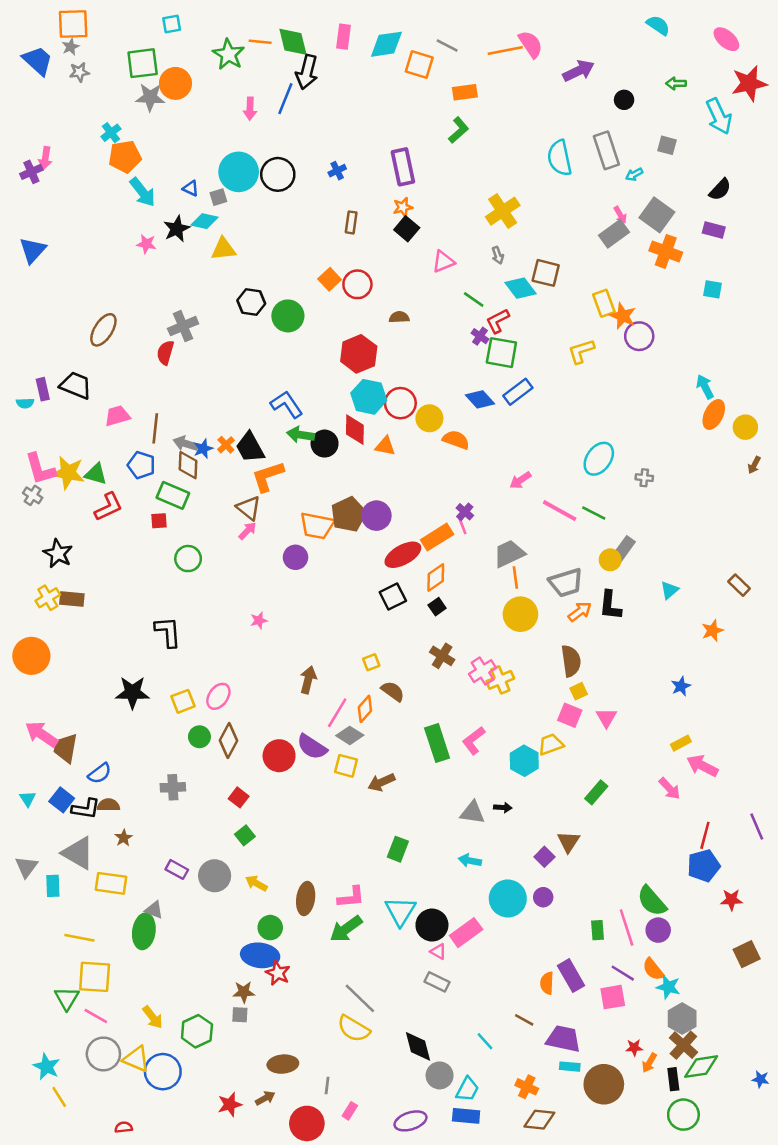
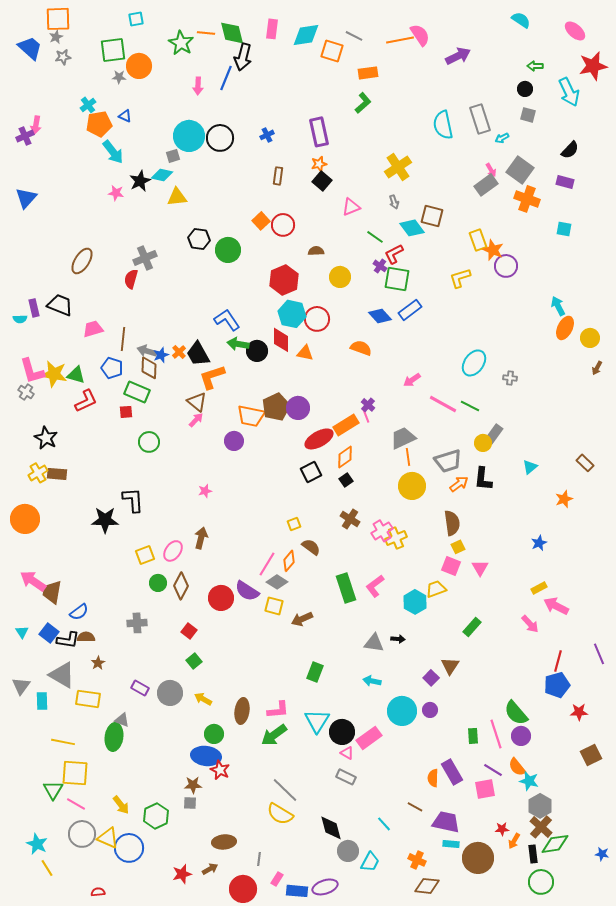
gray star: (150, 97) -> (119, 77), size x0.6
black circle: (624, 100) -> (525, 89), moved
blue triangle: (191, 188) -> (125, 116), moved
yellow circle: (429, 418) -> (340, 277), moved
brown arrow: (308, 680) -> (201, 538), moved
black star: (132, 693) -> (105, 520), moved
blue rectangle: (466, 1116) -> (297, 891), moved

